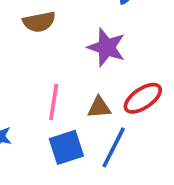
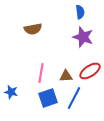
purple star: (106, 47) -> (83, 37), moved

